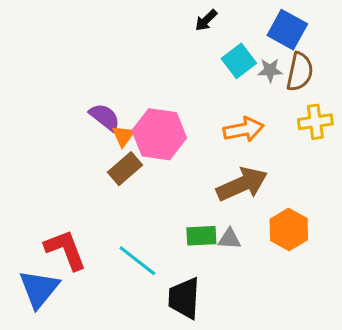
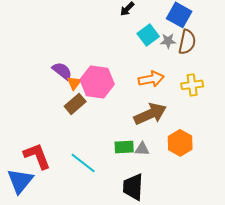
yellow cross: (315, 122) -> (192, 85), moved
black trapezoid: (184, 298) -> (133, 187), moved

